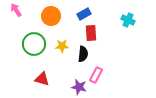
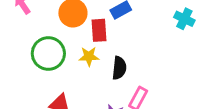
red rectangle: (91, 33) -> (99, 30), moved

